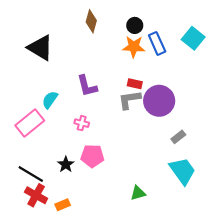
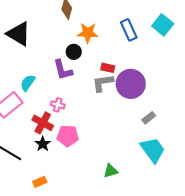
black circle: (135, 25) -> (74, 52), moved
orange star: (134, 47) -> (88, 33), moved
red cross: (36, 195) -> (43, 123), moved

